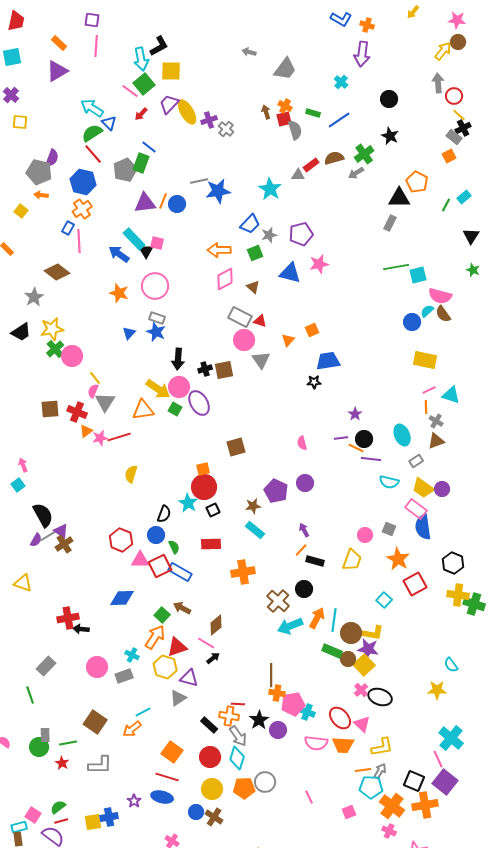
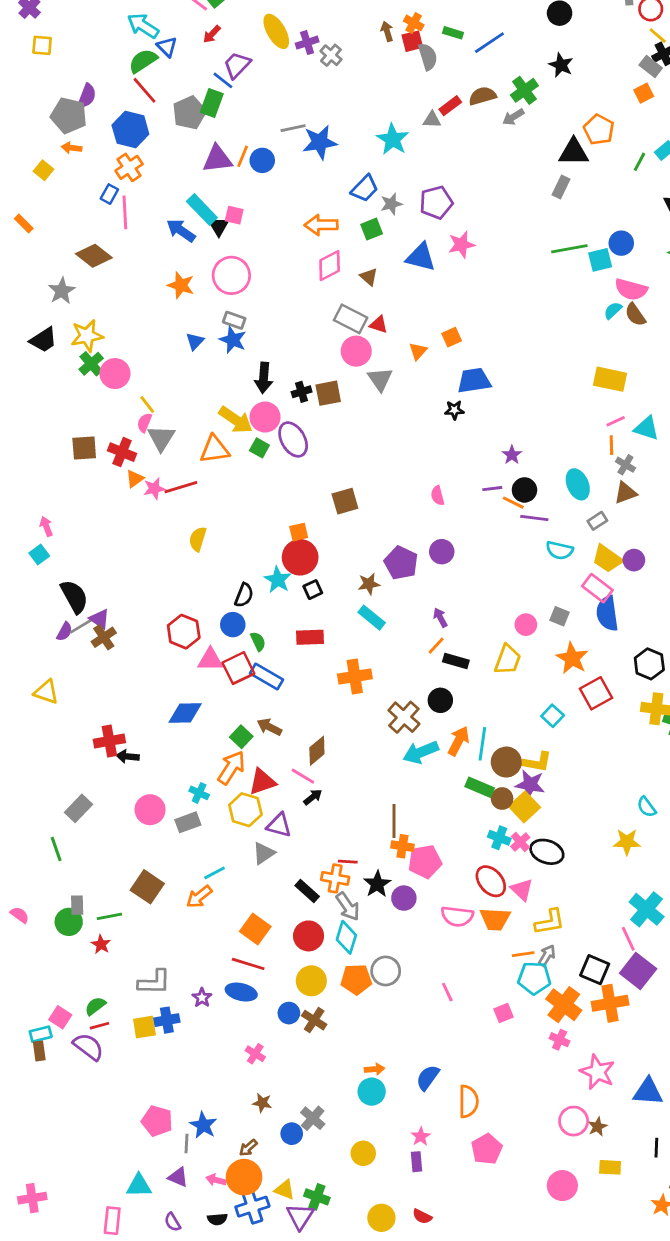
purple trapezoid: (169, 104) -> (237, 65), moved
blue circle: (412, 322) -> (621, 243), moved
cyan cross: (307, 712) -> (499, 838), moved
gray L-shape: (100, 765) -> (154, 982), moved

